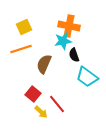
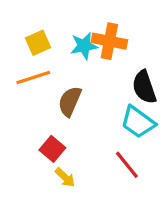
cyan star: (63, 41) -> (84, 46), moved
black semicircle: (74, 55) -> (144, 87), moved, size x1.5
red line: (57, 104) -> (127, 165), moved

